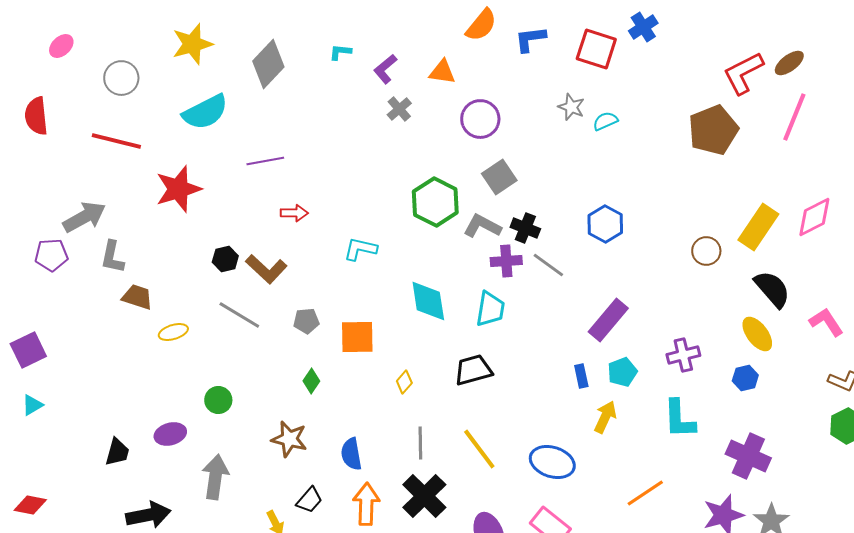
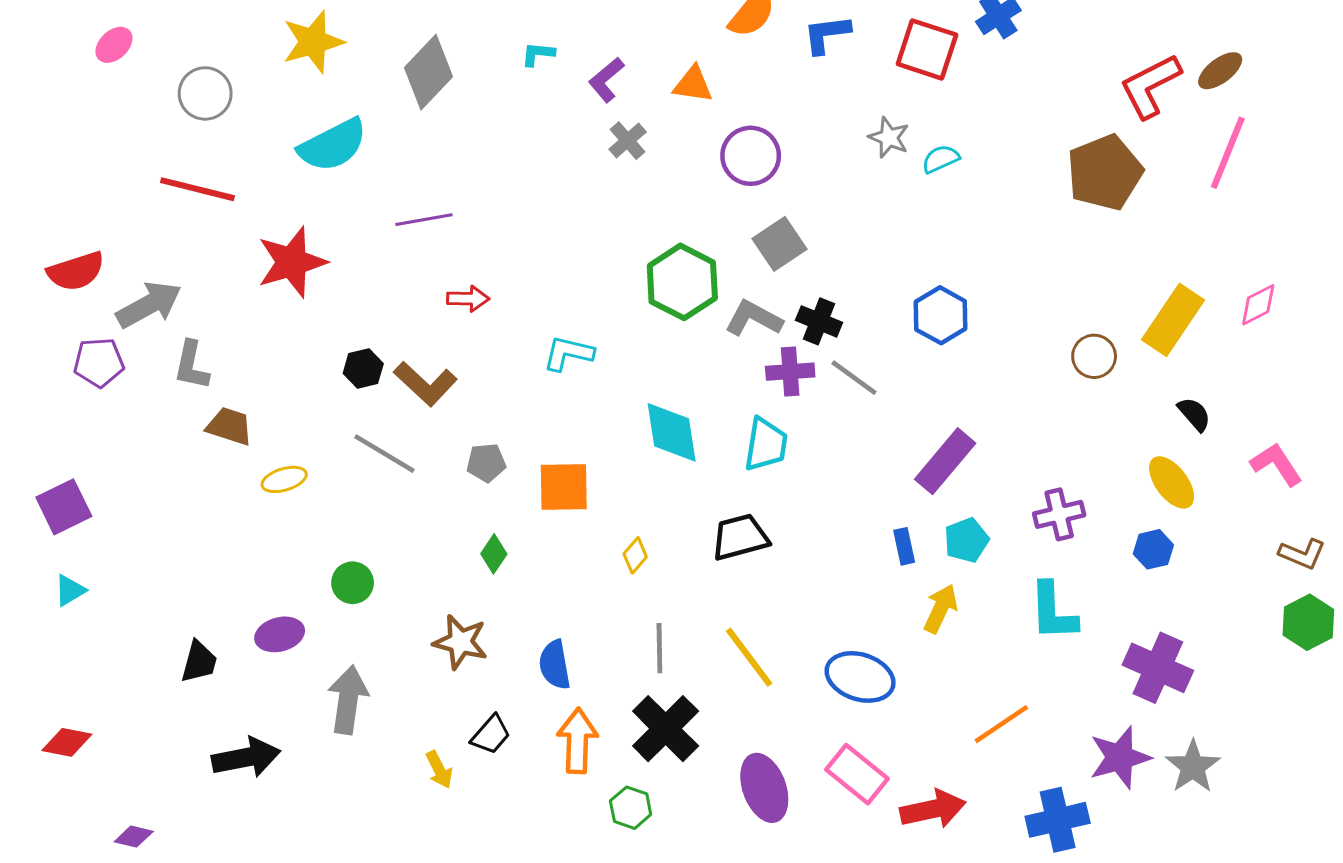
red semicircle: (36, 116) -> (76, 271), moved, turned -102
pink diamond: (814, 217) -> (1258, 305), size x0.7
black semicircle: (772, 289) -> (1194, 414), size x0.6

